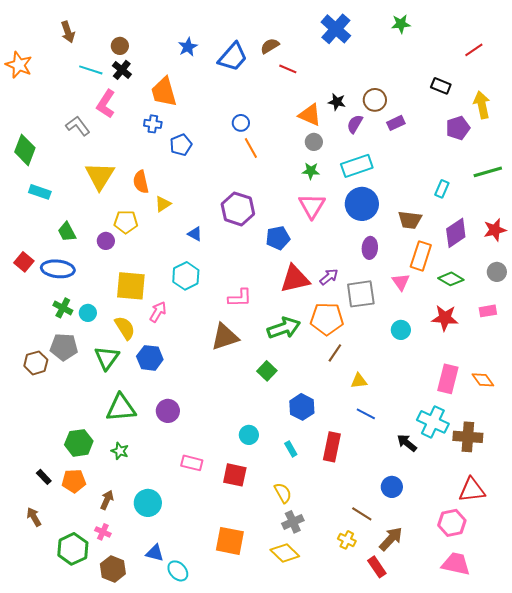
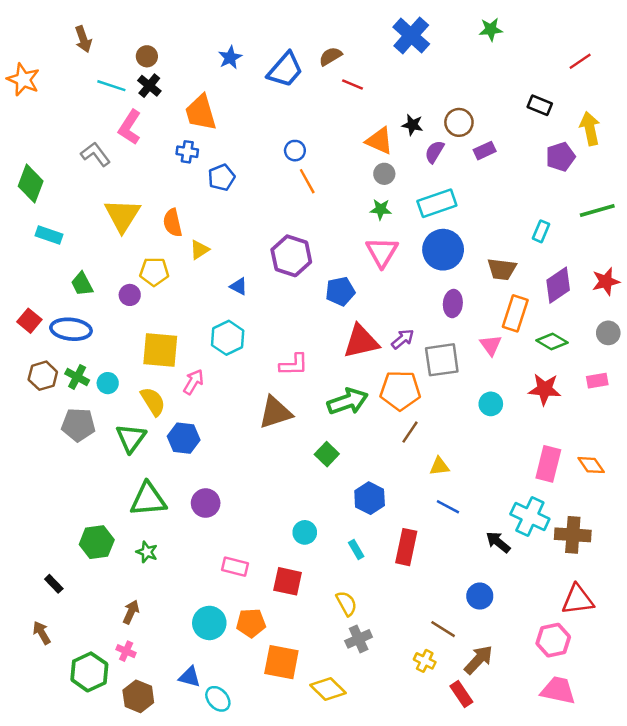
brown hexagon: (36, 363) -> (43, 376), moved
orange pentagon: (74, 481) -> (251, 623), moved
cyan circle: (148, 503) -> (209, 623), moved
yellow diamond: (285, 553) -> (328, 689), moved

